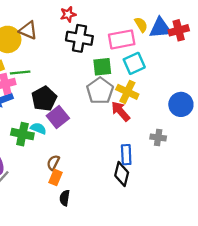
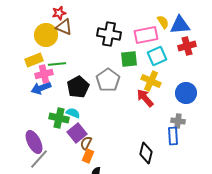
red star: (68, 14) -> (59, 13), moved
red cross: (179, 30) -> (187, 46), moved
gray pentagon: (100, 91) -> (108, 80), moved
blue circle: (181, 104) -> (186, 93), moved
purple square: (58, 117) -> (77, 133), moved
blue rectangle: (126, 155) -> (173, 136), moved

